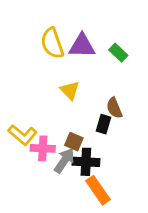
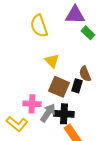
purple triangle: (82, 46) -> (75, 15), moved
yellow L-shape: (23, 135) -> (17, 124), moved
brown square: (74, 142) -> (59, 87), moved, size x1.5

